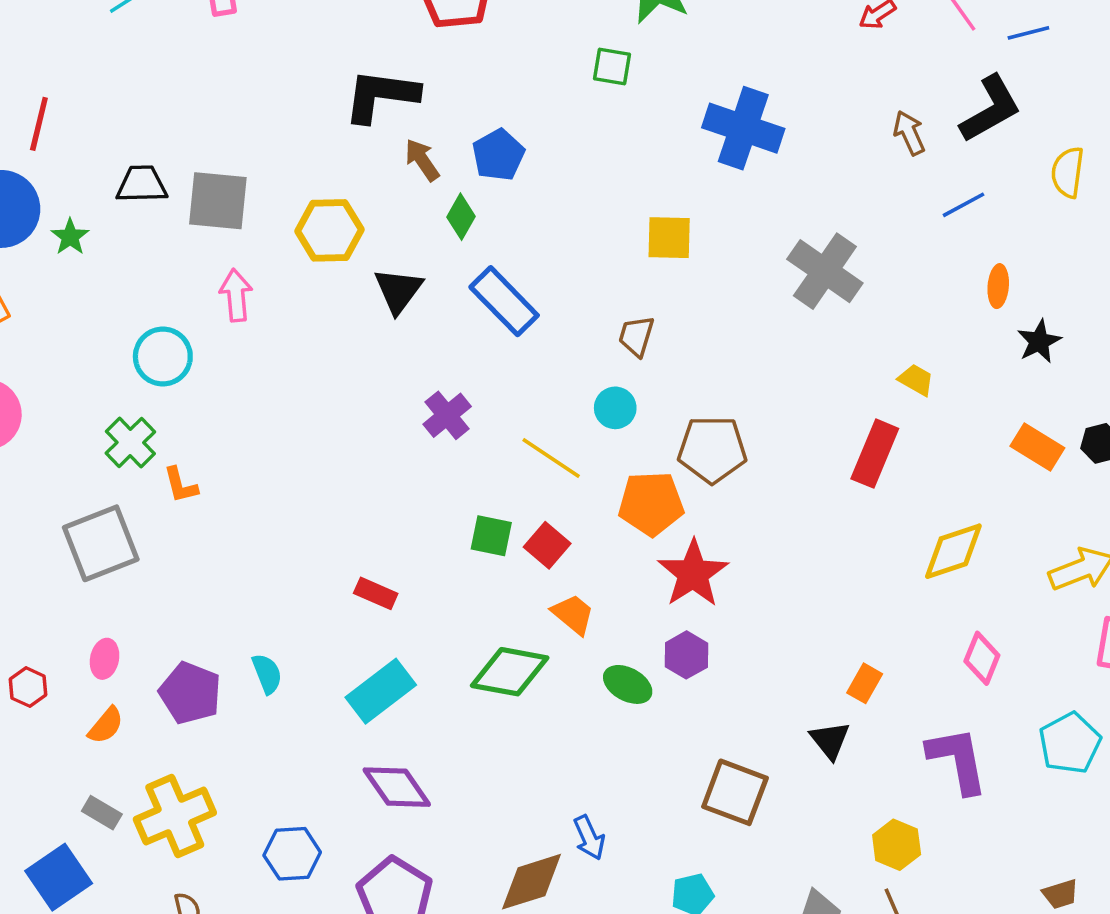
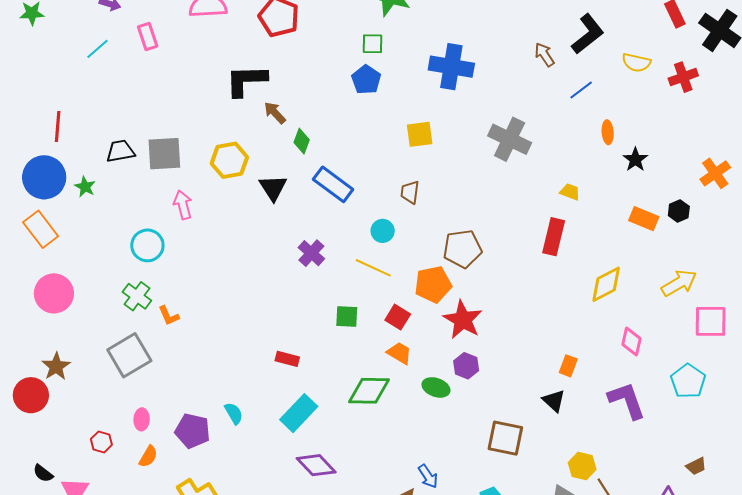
blue pentagon: (498, 155) -> (366, 80), moved
yellow semicircle: (1068, 172) -> (636, 63), turned -76
cyan circle: (615, 408) -> (383, 231), moved
red square: (547, 545) -> (398, 317), moved
yellow hexagon: (897, 845) -> (582, 466), moved

